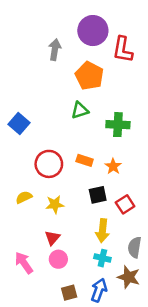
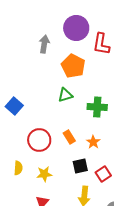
orange rectangle: (85, 160) -> (69, 137), turned 40
yellow semicircle: (24, 197) -> (18, 168), turned 120

